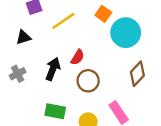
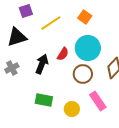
cyan circle: (126, 33) -> (88, 48), moved
black triangle: (23, 37) -> (17, 37), size x1.5
brown circle: (88, 81) -> (83, 74), moved

